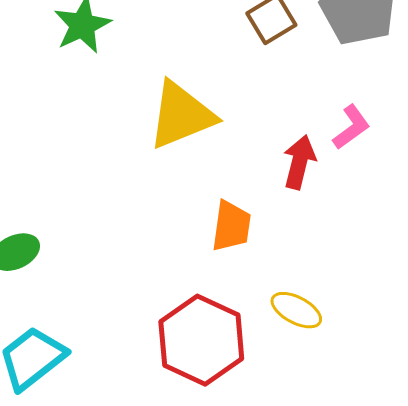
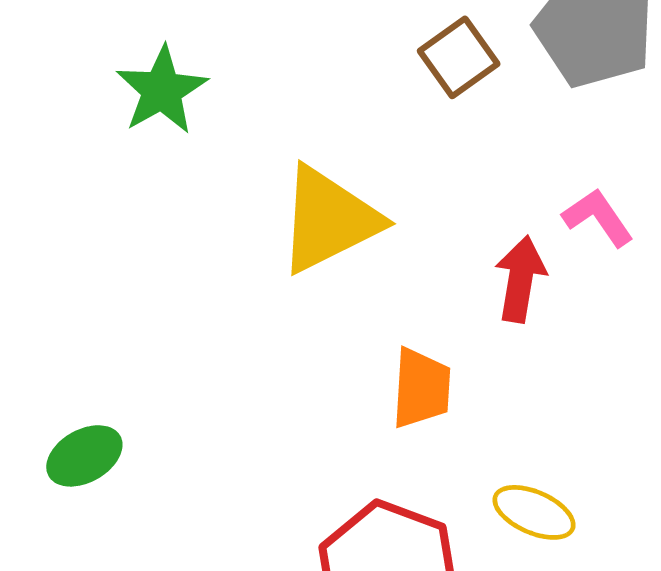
pink L-shape: (351, 127) -> (598, 217), turned -84

